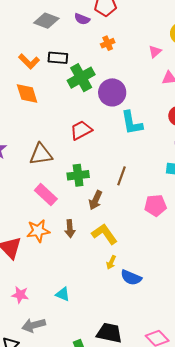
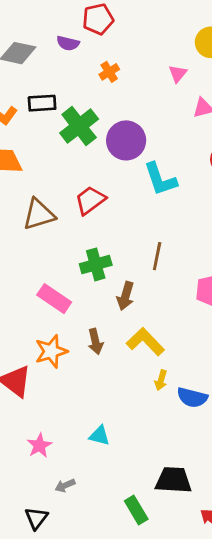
brown triangle: (41, 154) -> (39, 214), moved
pink star: (20, 295) -> (39, 445), turned -30
gray arrow: (34, 325) -> (65, 486), size x0.6

